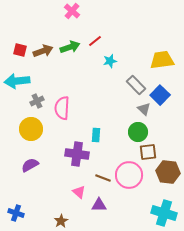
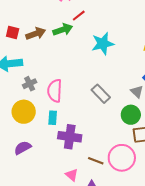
red line: (95, 41) -> (79, 16), moved
cyan star: (110, 61) -> (103, 44), size x1.6
gray rectangle: (136, 85) -> (101, 94), moved
cyan rectangle: (96, 135) -> (53, 118), moved

